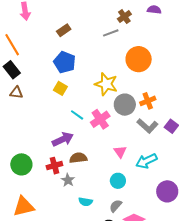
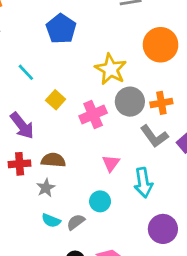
yellow square: (60, 88) -> (56, 100), moved
cyan line: (77, 115) -> (26, 72), moved
purple arrow: (63, 139) -> (22, 126), moved, turned 65
cyan arrow: (146, 161) -> (143, 183), turned -85
gray star: (68, 180) -> (46, 188), moved
gray semicircle: (116, 206) -> (76, 222), moved

